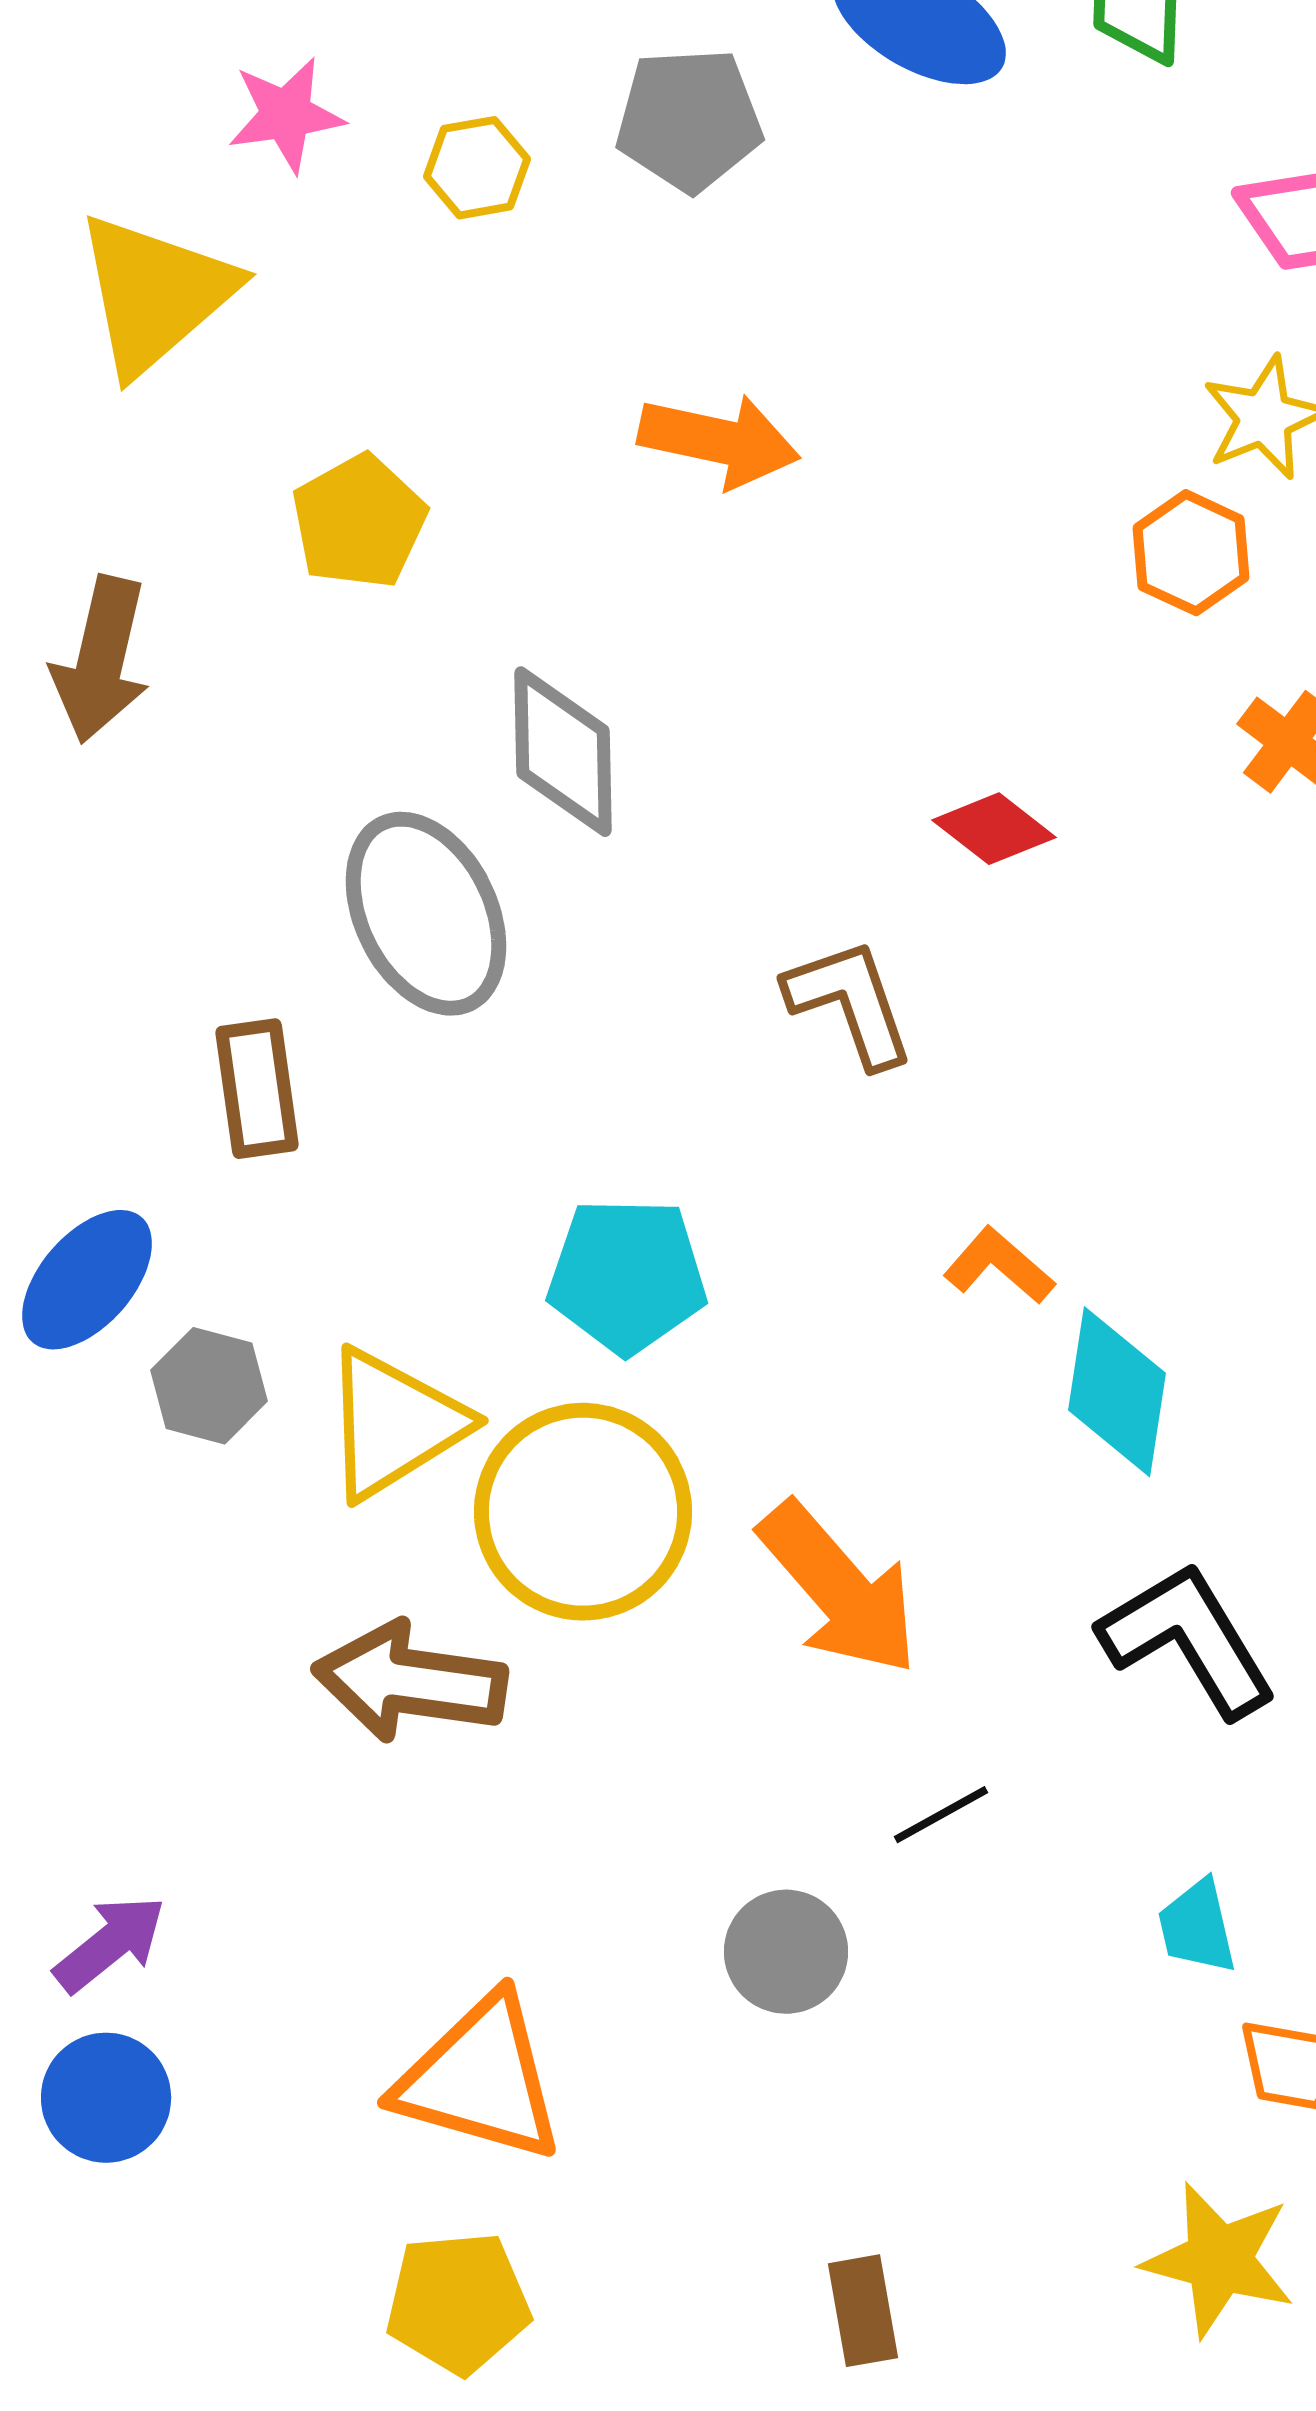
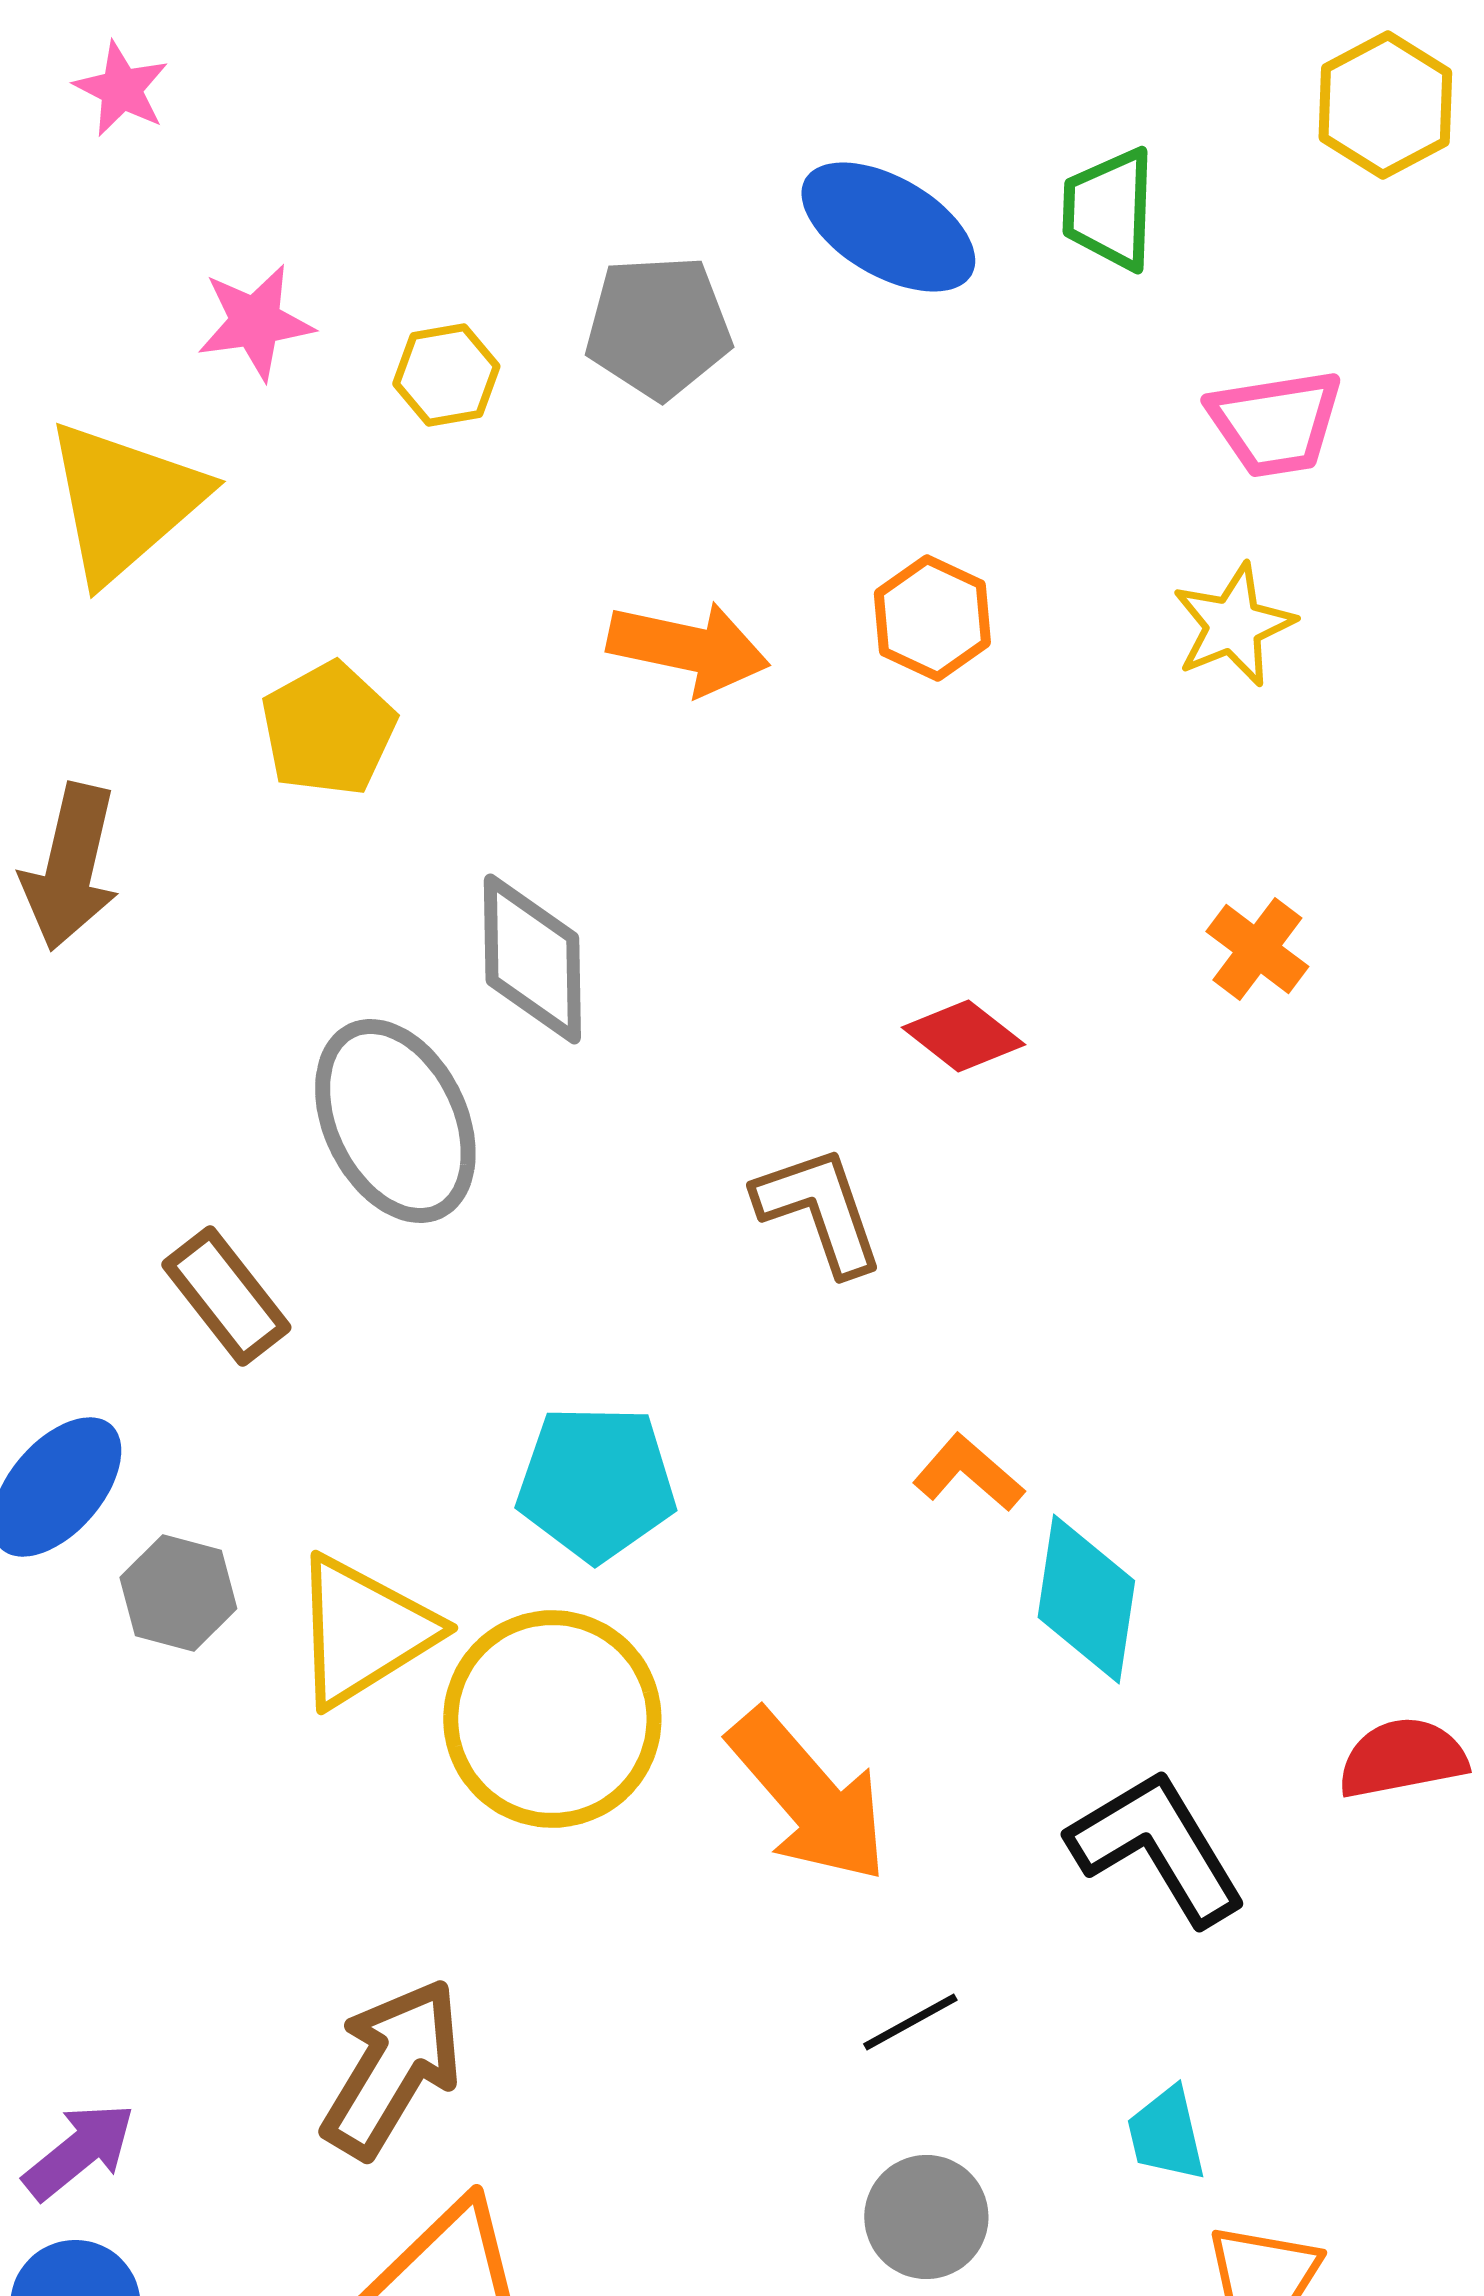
orange hexagon: (1191, 553) -> (932, 618), moved
brown rectangle: (257, 1089) -> (226, 1296), turned -30
brown arrow: (410, 1682) -> (392, 2068), moved, turned 113
gray circle: (786, 1952) -> (926, 2217), moved

